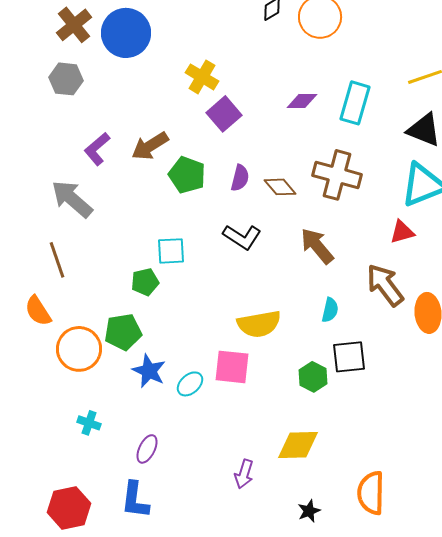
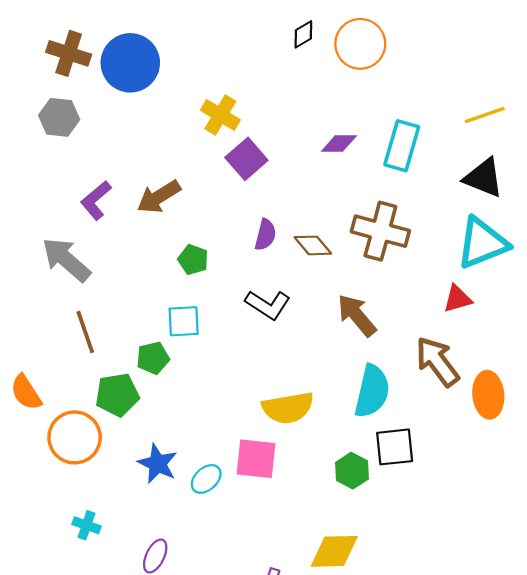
brown cross: (74, 25) -> (69, 53), turned -33
green pentagon: (187, 175) -> (193, 260), moved, size x0.7
brown line: (57, 260) -> (85, 332), moved
cyan semicircle: (330, 310) -> (372, 391), size x1.8
green pentagon: (123, 332) -> (117, 395), moved

